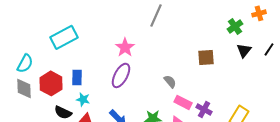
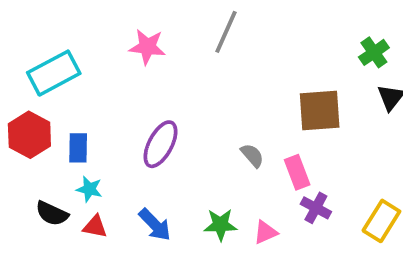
pink star: (125, 47) -> (147, 47), moved, turned -30
brown square: (206, 57) -> (320, 110), size x1.4
red hexagon: (51, 83) -> (29, 135), moved
pink rectangle: (183, 102) -> (297, 172), moved, turned 42

